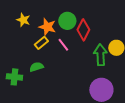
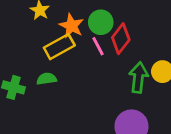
yellow rectangle: (41, 43) -> (59, 47), size x1.5
pink line: (63, 45) -> (98, 46), moved

